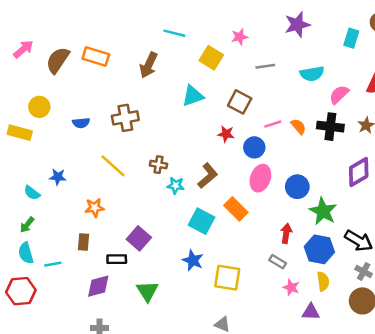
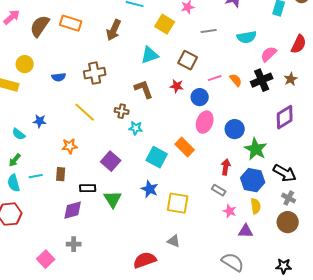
black cross: (330, 127) -> (262, 80), turned -30
brown L-shape: (208, 176) -> (144, 89), moved, turned -70
purple square: (139, 238) -> (111, 161), moved
cyan line: (53, 264) -> (36, 176), moved
green triangle: (147, 291) -> (113, 199), moved

